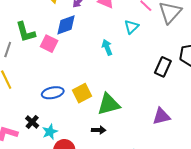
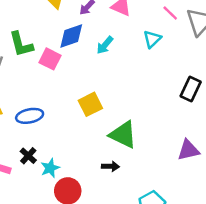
cyan arrow: (107, 47) -> (105, 45), moved, turned -119
blue ellipse: (53, 93) -> (30, 116), moved
yellow square: (82, 93) -> (90, 104), moved
green triangle: (109, 104) -> (123, 135), turned 40

